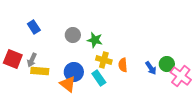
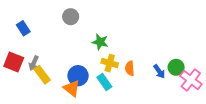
blue rectangle: (34, 27) -> (23, 28), moved
gray circle: (73, 35) -> (71, 17), moved
yellow rectangle: (40, 71) -> (42, 75), turned 48

